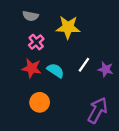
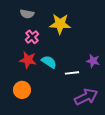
white line: (84, 65) -> (72, 73), moved, turned 48
orange circle: (40, 102) -> (22, 90), moved
purple arrow: (98, 110) -> (86, 97), turned 35

